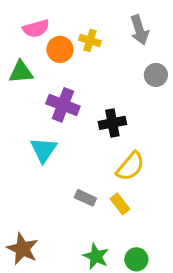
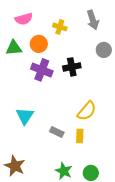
orange circle: (60, 49) -> (39, 44), moved
black cross: (112, 123) -> (72, 67), moved
cyan triangle: (43, 150) -> (25, 116), moved
yellow rectangle: (120, 204) -> (80, 136), turned 40

